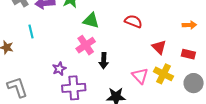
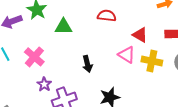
pink cross: (86, 45) -> (34, 57), moved
pink triangle: (140, 76) -> (127, 55), moved

